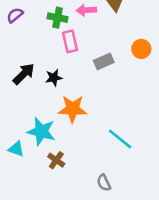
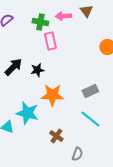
gray rectangle: (104, 61) -> (90, 91), moved
brown cross: (56, 160) -> (56, 136), moved
gray semicircle: (104, 183) -> (77, 154), turned -136

